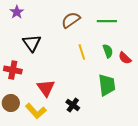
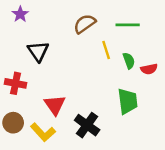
yellow line: (82, 52) -> (106, 50), moved
red semicircle: (125, 58) -> (149, 69), turned -56
black cross: (73, 105) -> (87, 125), size x1.5

